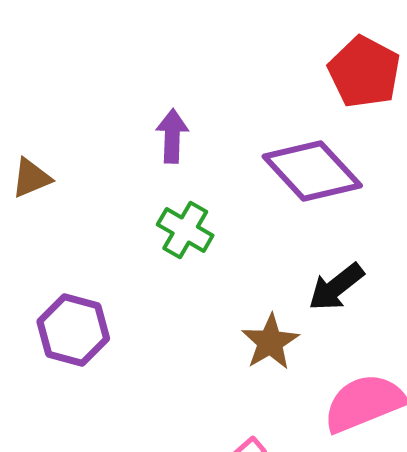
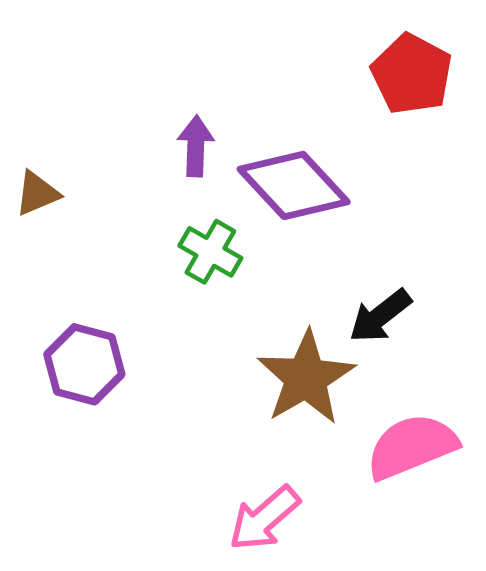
purple diamond: (312, 171) -> (294, 185), moved
brown star: (270, 342) -> (306, 378), size x1.5

